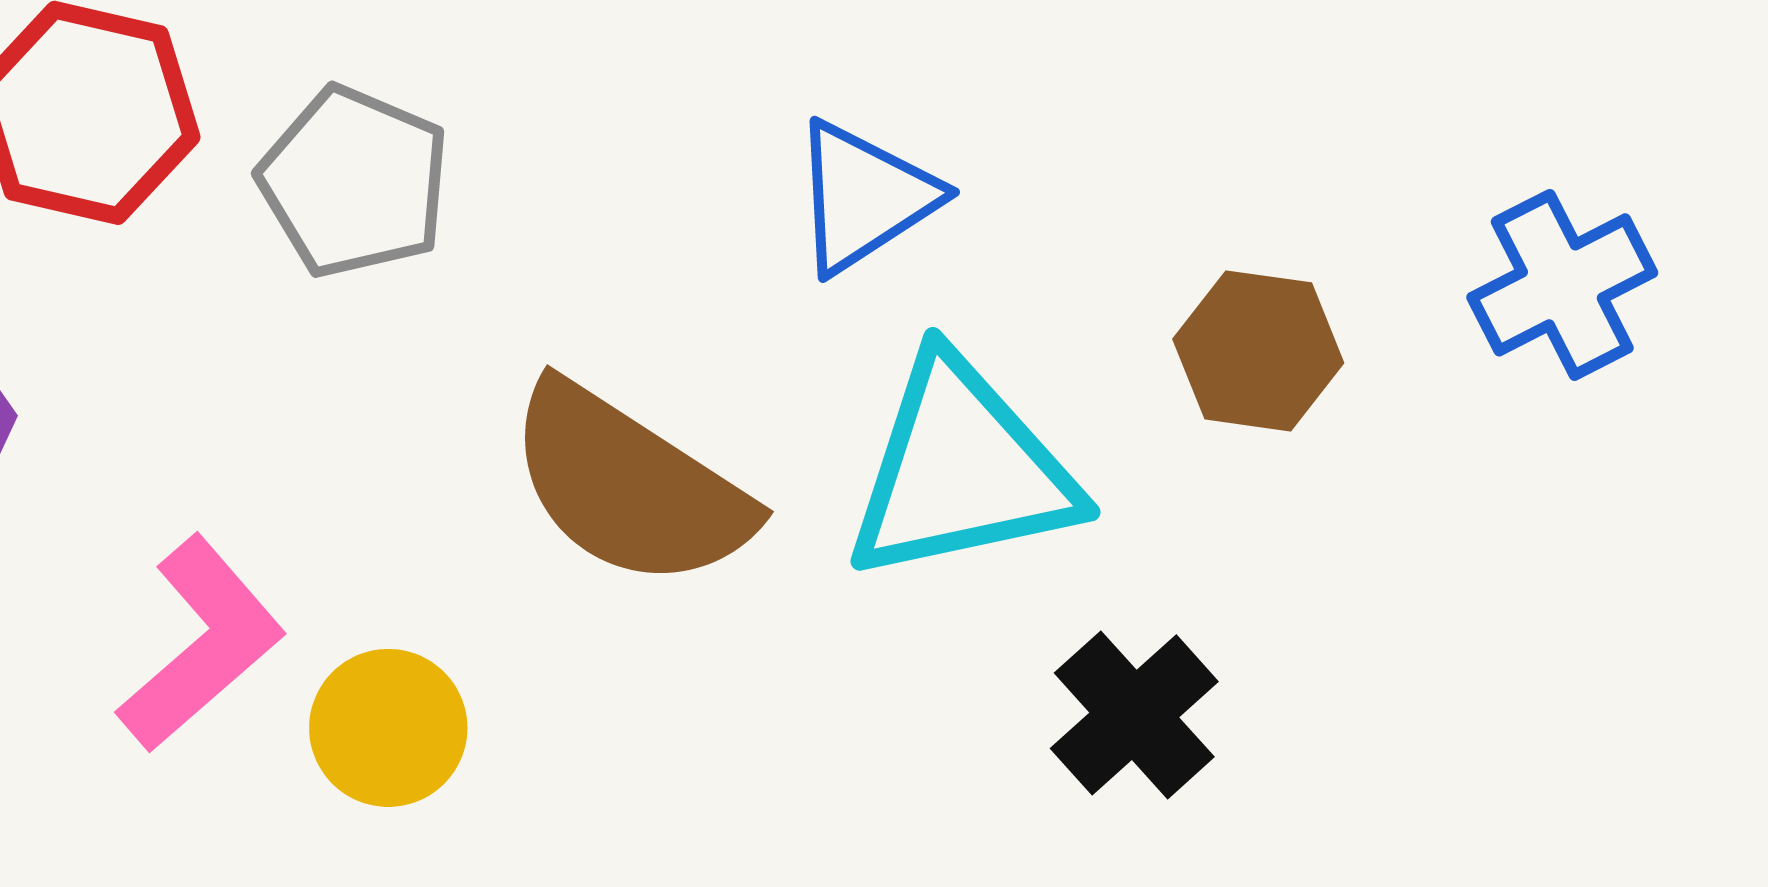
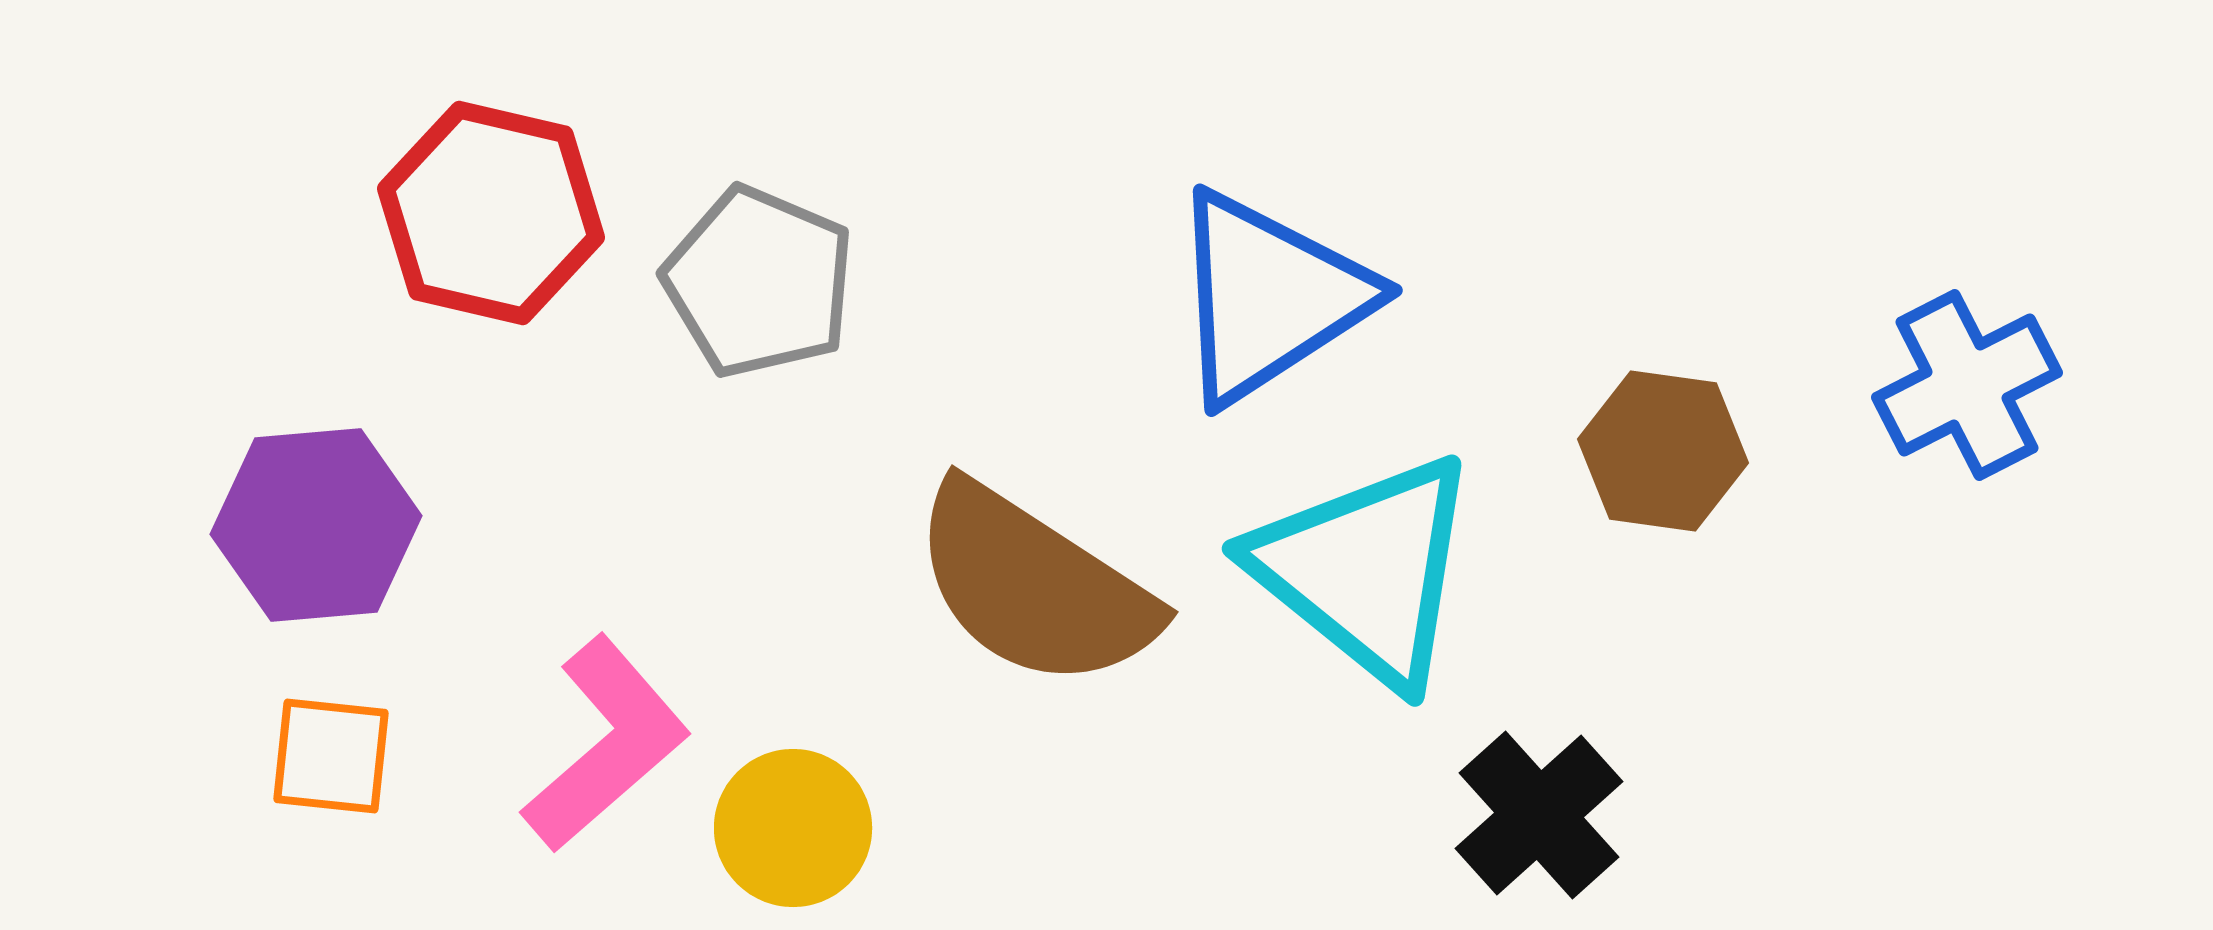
blue triangle: (864, 197) -> (1269, 297), size x1.4
cyan triangle: (961, 470) -> (1366, 570), turned 51

